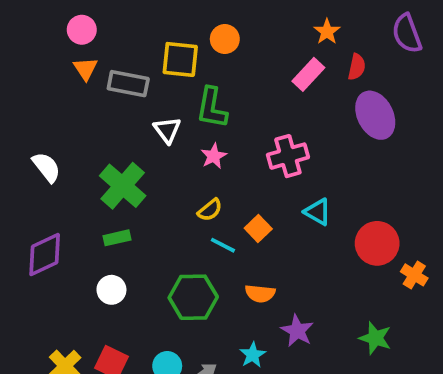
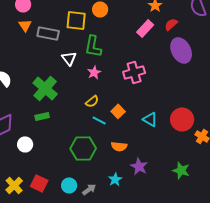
red semicircle: (357, 67) -> (171, 24), turned -144
cyan triangle: (318, 212) -> (150, 119), moved
white circle: (111, 290) -> (25, 144), moved

